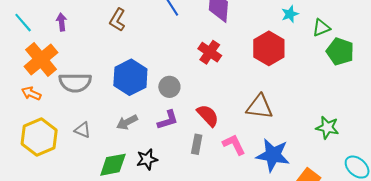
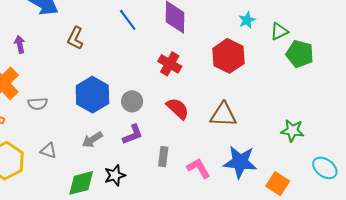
gray semicircle: (75, 82) -> (38, 104), size x0.6
red semicircle: (208, 116) -> (178, 109), moved
pink L-shape: (234, 144) -> (199, 168), moved

